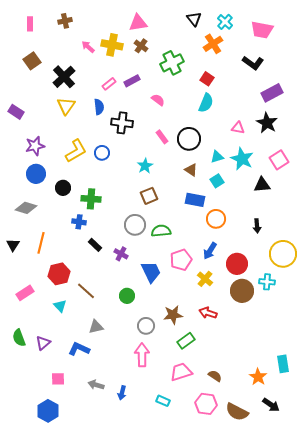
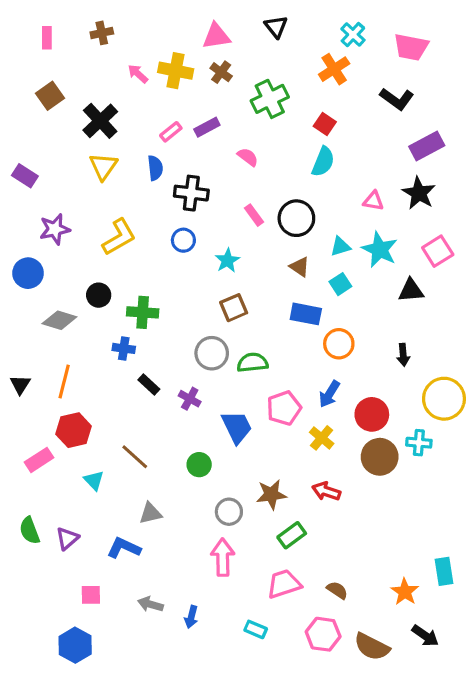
black triangle: (194, 19) -> (276, 27), moved
blue circle: (102, 153) -> (183, 240), moved
blue circle: (36, 174) -> (28, 273), moved
gray diamond: (26, 208) -> (59, 320), moved
red hexagon: (59, 274) -> (74, 430), moved

